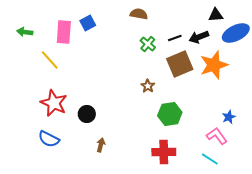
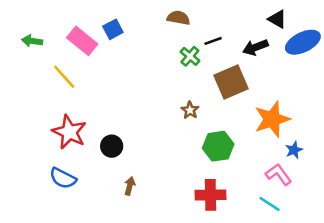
black triangle: (216, 15) -> (277, 19), turned 35
pink rectangle: (64, 32) -> (82, 41), turned -55
black line: (175, 38) -> (213, 41), moved
orange star: (214, 65) -> (272, 119), moved

